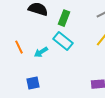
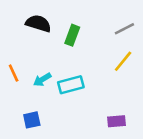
cyan rectangle: (63, 41) -> (71, 85), moved, turned -54

